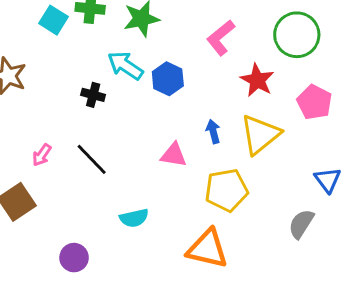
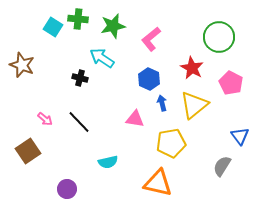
pink L-shape: (221, 38) -> (151, 39), moved
blue hexagon: (168, 79) -> (149, 79), moved
pink arrow: (42, 155) -> (45, 119), turned -84

